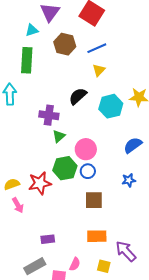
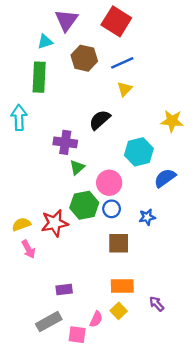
cyan hexagon: (111, 106) -> (139, 152), moved
blue star: (129, 180) -> (147, 217), moved
purple arrow: (126, 251) -> (157, 304), size x0.6
yellow square: (104, 266) -> (119, 311), moved, turned 32

